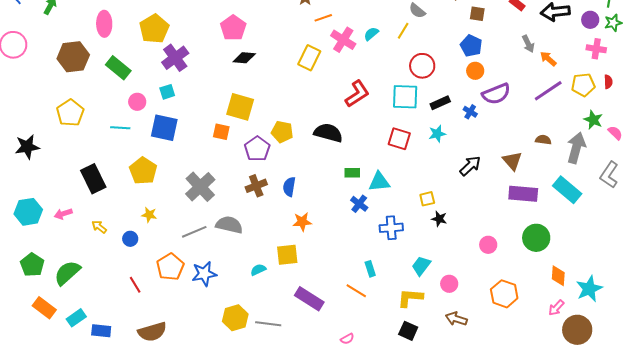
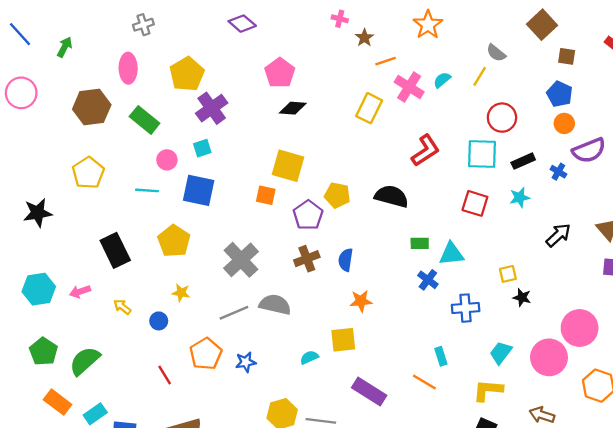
pink circle: (488, 245) -> (580, 328), size x1.8
blue star: (204, 274) -> (246, 362), size x0.7
pink circle: (449, 284) -> (549, 357), moved, size x1.8

